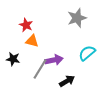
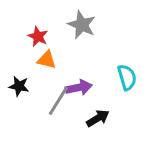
gray star: (77, 18) -> (82, 25), moved, turned -30
cyan semicircle: (87, 53) -> (127, 77), turned 114

